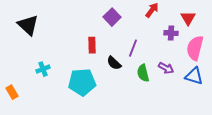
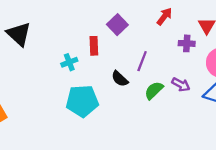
red rectangle: (92, 45) -> (94, 46), moved
cyan cross: (43, 69) -> (69, 62), moved
green semicircle: (143, 73) -> (154, 90), turned 60

